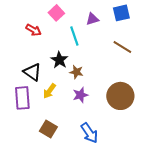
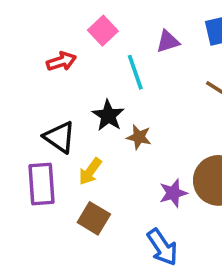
red arrow: (33, 30) -> (61, 61), turned -49
purple star: (80, 95) -> (173, 193), moved
brown square: (48, 129) -> (94, 218), moved

